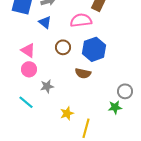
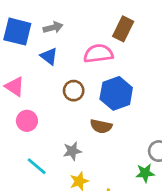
pink triangle: (28, 50) -> (15, 87), moved
gray star: (47, 86) -> (72, 151), moved
cyan line: (26, 102) -> (37, 166), moved

